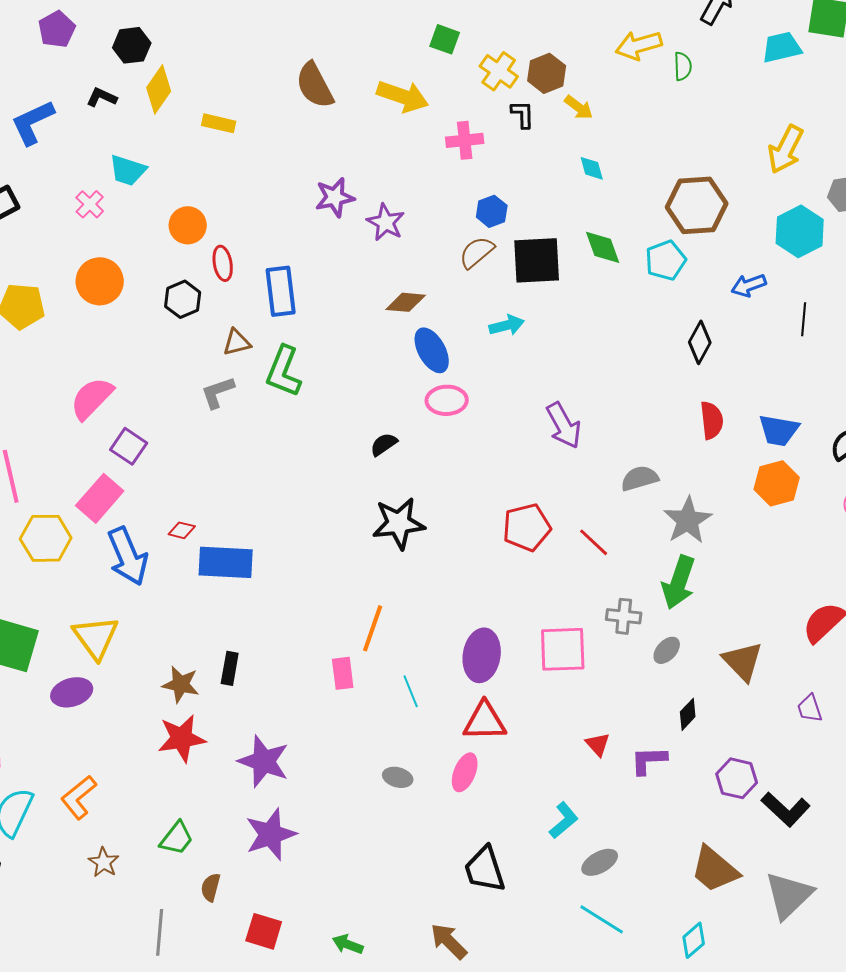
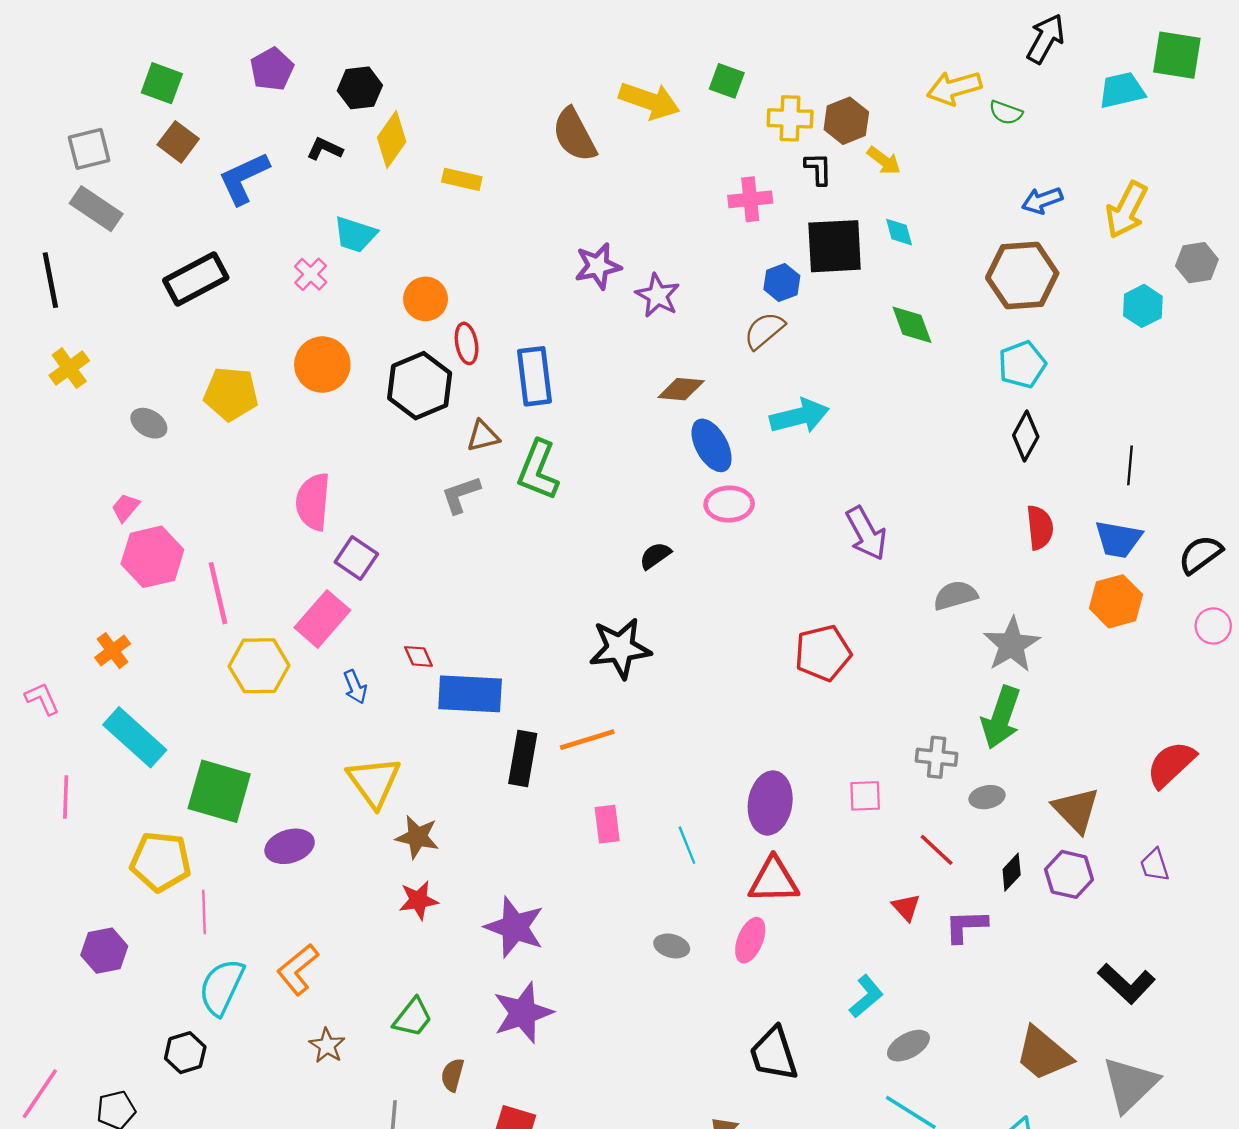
green semicircle: (683, 66) -> (1006, 113), turned 112
yellow cross: (499, 71) -> (790, 118), turned -33
yellow arrow: (403, 96) -> (649, 101), moved
cyan hexagon: (800, 231) -> (1143, 306), size x0.7
black square: (537, 260) -> (835, 246), moved
cyan pentagon: (666, 260) -> (1022, 365), moved
blue arrow: (749, 285) -> (1042, 200), moved
black hexagon: (183, 299) -> (420, 386), size x1.5
black line: (804, 319) -> (1130, 465), moved
cyan arrow: (507, 325) -> (799, 416), size x1.4
pink semicircle: (92, 398) -> (313, 502), turned -39
black star: (399, 523) -> (620, 648), moved
red diamond: (182, 530) -> (418, 656), turned 52
red line: (594, 542) -> (937, 850), moved
blue arrow: (128, 556) -> (355, 687), size x0.5
orange line: (373, 628) -> (587, 740), moved, turned 54
yellow triangle: (96, 637) -> (374, 782), moved
pink square: (563, 649) -> (865, 796), size x0.6
gray ellipse: (667, 650) -> (987, 797), turned 36
black rectangle: (230, 668) -> (523, 758), moved, size x1.4
red star: (182, 738) -> (418, 900), size x0.7
purple hexagon: (737, 778) -> (1069, 874), moved

